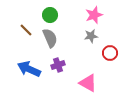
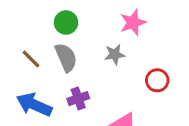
brown line: (26, 30) -> (31, 59), moved
gray star: (91, 36) -> (115, 54), moved

